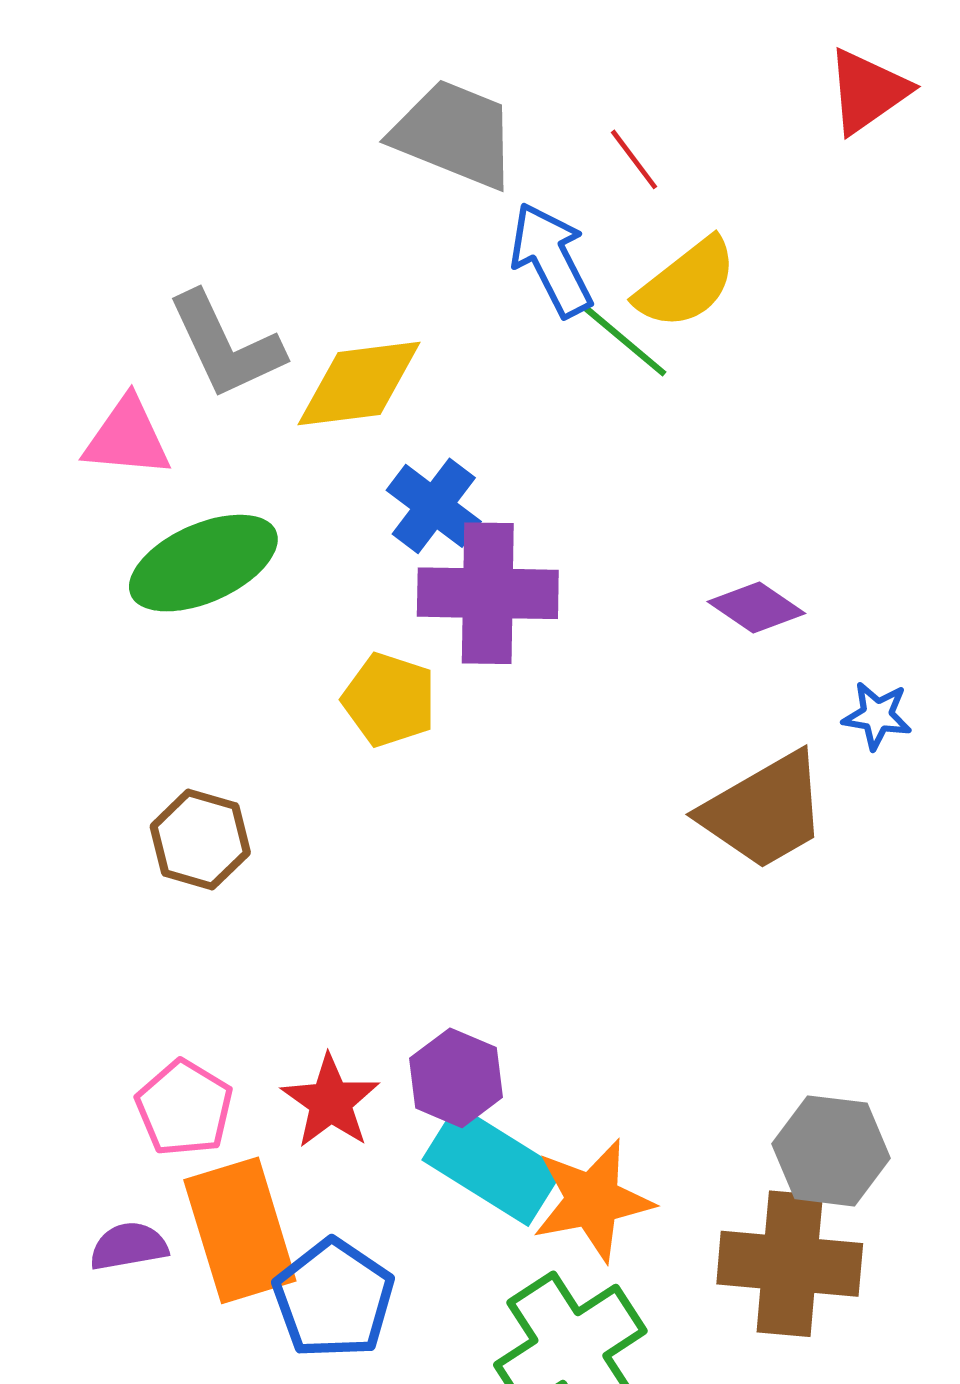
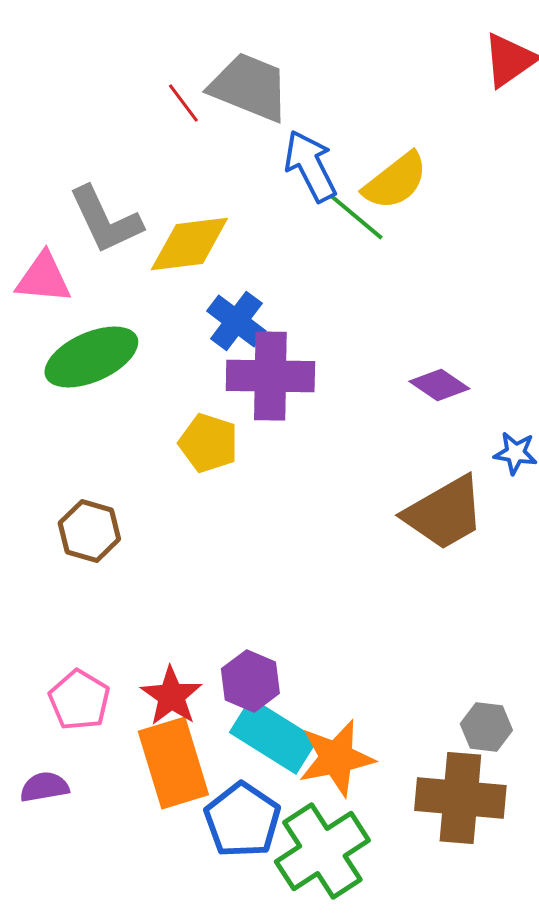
red line: (634, 159) -> (183, 103), moved
gray hexagon: (831, 1151) -> (486, 727), size x0.7
orange rectangle: (240, 1230) -> (173, 763), moved
blue pentagon: (334, 1299) -> (242, 820), moved

